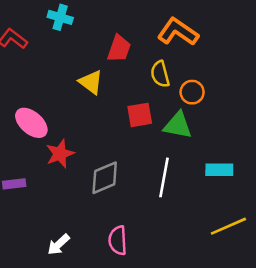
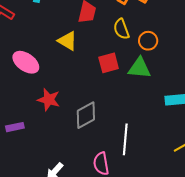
pink ellipse: (31, 123) -> (26, 62), moved
red star: (60, 154) -> (49, 100), turned -30
white line: (164, 177) -> (125, 139), moved

